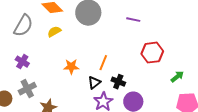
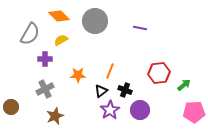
red hexagon: (152, 53) -> (159, 73), moved
purple cross: (22, 62) -> (45, 59), moved, turned -32
gray cross: (27, 89) -> (45, 89), moved

